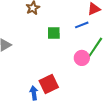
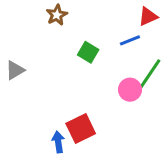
green square: (54, 33) -> (88, 52), turned 32

